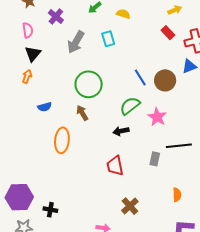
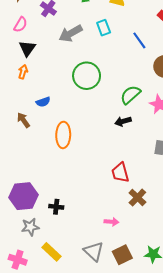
pink semicircle: (28, 30) -> (20, 25), turned 42
gray arrow: (76, 42) -> (71, 33), turned 35
blue line: (140, 77) -> (139, 40), moved
brown arrow: (82, 113) -> (23, 120), moved
red trapezoid: (115, 166) -> (120, 173), moved

